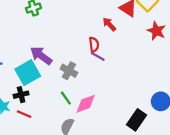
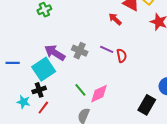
red semicircle: (94, 45) -> (122, 56), moved
gray cross: (69, 71) -> (80, 51), moved
red line: (24, 114) -> (43, 108), turned -72

